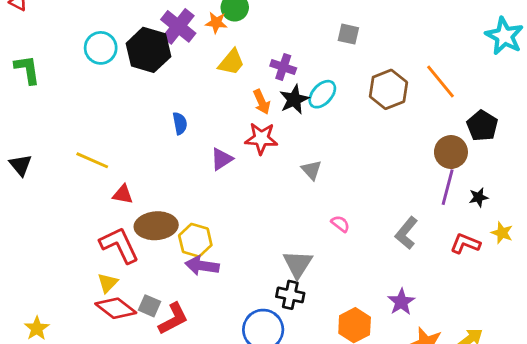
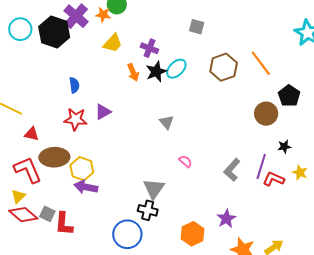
red star: (261, 138) -> (75, 119), moved
purple line: (448, 187) -> (261, 166), moved
red L-shape: (173, 319) -> (64, 224), turned 120

